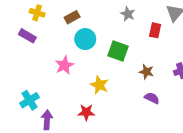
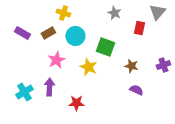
yellow cross: (37, 13) -> (63, 13), moved
brown rectangle: (72, 17) -> (48, 33), moved
yellow star: (99, 85) -> (88, 67), moved
purple arrow: (47, 120) -> (49, 87), moved

